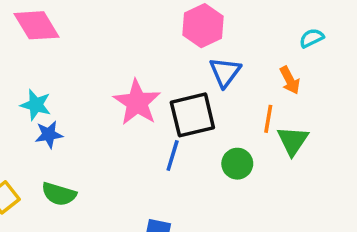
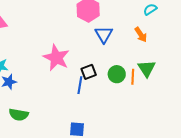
black square: (192, 115) -> (89, 72), moved, size x0.6
orange line: (268, 119) -> (133, 77), moved
green circle: (237, 164) -> (117, 74), moved

